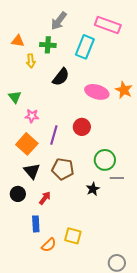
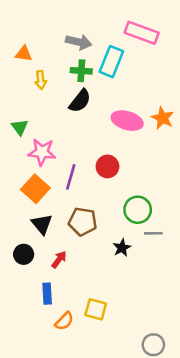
gray arrow: (59, 21) -> (79, 42), moved, turned -114
green cross: (48, 45) -> (81, 71), moved
pink star: (32, 116) -> (42, 152), size x1.5

